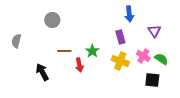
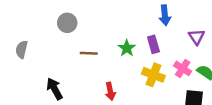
brown line: (64, 51) -> (89, 53), moved
green star: (92, 51) -> (127, 48), moved
red arrow: (79, 65) -> (110, 91), moved

